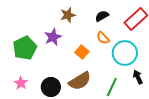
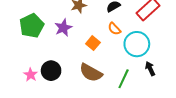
green pentagon: (25, 48) -> (32, 26), moved
brown semicircle: (80, 81) -> (91, 73), turned 60
black circle: (51, 87) -> (51, 71), moved

